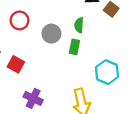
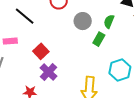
red square: (16, 64) -> (41, 51), moved

